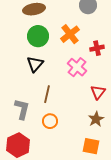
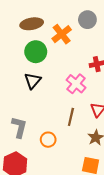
orange cross: (70, 34) -> (62, 34), moved
brown line: (47, 94) -> (71, 117), moved

